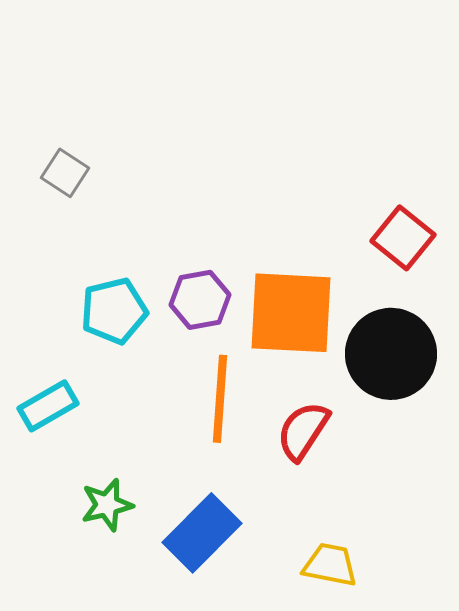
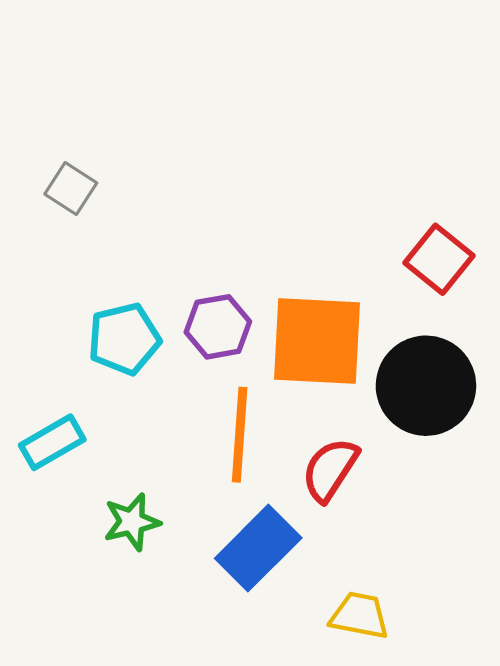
green star: (107, 505) -> (132, 522), moved
blue rectangle: (202, 533) -> (258, 548), moved

